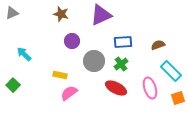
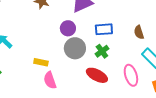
purple circle: (72, 41) -> (68, 28), moved
brown semicircle: (158, 45) -> (139, 32), turned -88
pink semicircle: (69, 93) -> (50, 80), turned -72

